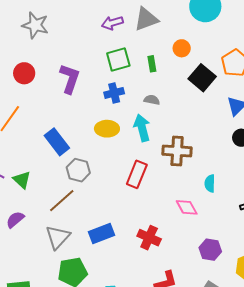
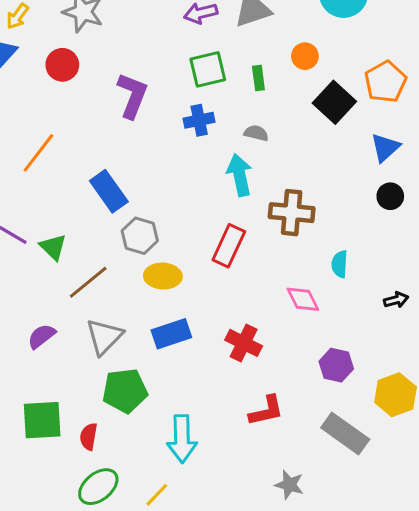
red circle: (24, 73) -> (62, 65), moved
yellow ellipse: (107, 129) -> (163, 276), moved
brown line: (62, 201) -> (88, 282), moved
purple semicircle: (15, 220) -> (42, 336), moved

